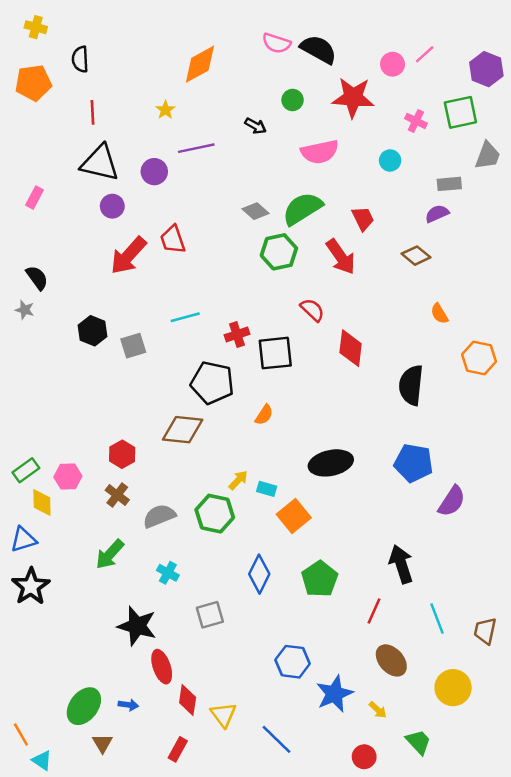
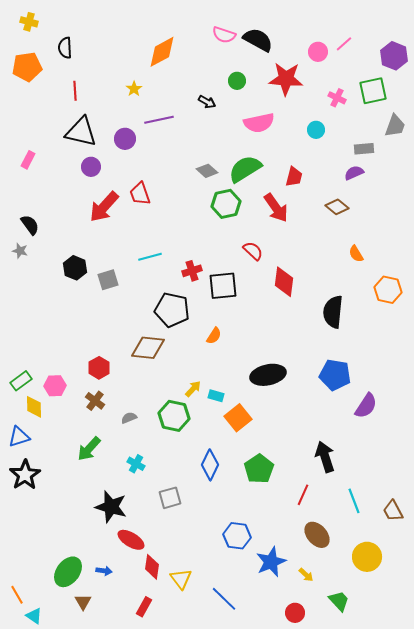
red trapezoid: (363, 219) -> (294, 177), turned 40
gray semicircle: (159, 516) -> (129, 418), size x0.6
brown trapezoid: (485, 631) -> (393, 511), turned -40
red ellipse: (162, 667) -> (131, 540), turned -40

